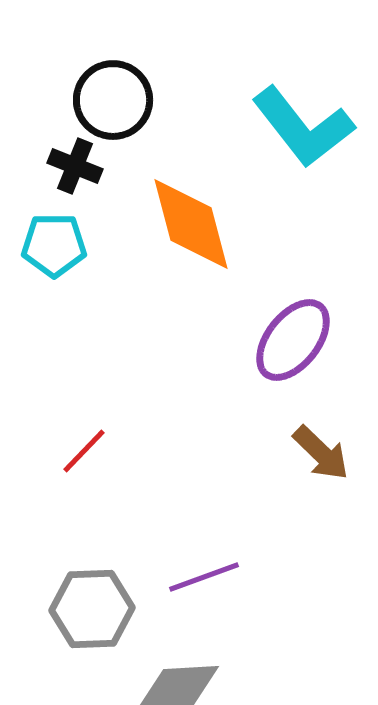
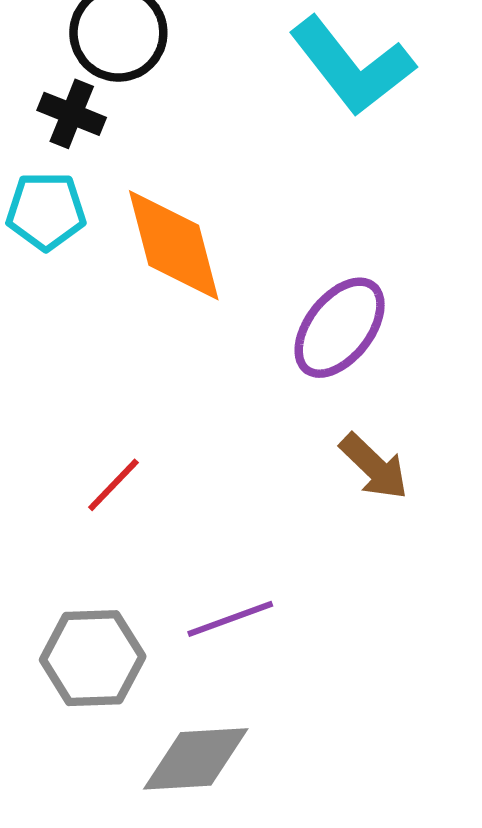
orange diamond: (191, 224) -> (174, 245), moved
red line: (84, 451) -> (113, 485), moved

